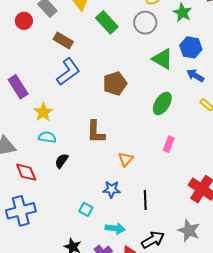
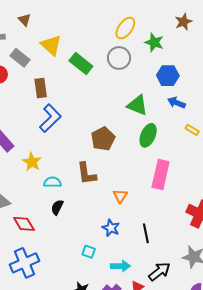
brown rectangle: (63, 40) -> (41, 88), turned 60
green triangle: (163, 59) -> (137, 105), moved
brown pentagon: (115, 83) -> (103, 139), moved
cyan semicircle: (47, 137) -> (52, 182), moved
pink rectangle: (169, 144) -> (161, 174), size x1.8
blue star: (112, 189) -> (111, 228), turned 30

